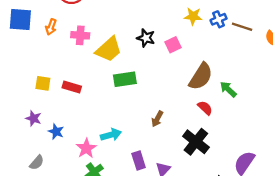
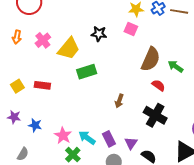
pink cross: (80, 35) -> (43, 40), turned -35
pink square: (173, 45) -> (131, 29), moved, turned -32
yellow square: (43, 83) -> (17, 86), turned -32
cyan arrow: (111, 135) -> (87, 138), moved, turned -120

